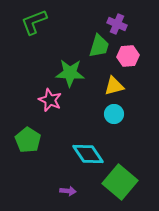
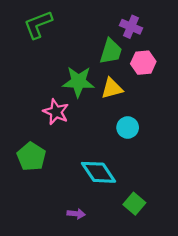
yellow triangle: (114, 86) -> (112, 88), moved
green square: (120, 182) -> (134, 204), size x0.6

